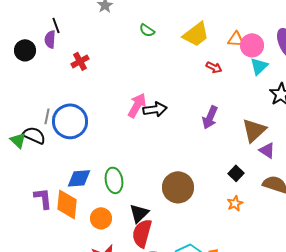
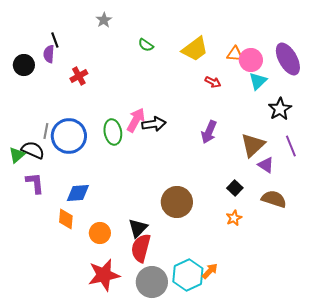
green triangle: (18, 140) -> (17, 155), turned 36
green ellipse: (114, 180) -> (113, 132), moved
purple L-shape: (43, 198) -> (35, 183), moved
orange diamond: (67, 204) -> (66, 219), size x0.7

